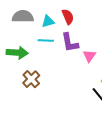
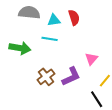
purple L-shape: (70, 43) -> (71, 76), moved, turned -110
brown cross: (31, 79) -> (46, 77), moved

